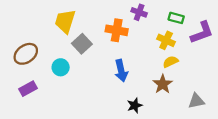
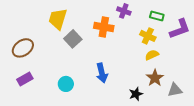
cyan circle: (61, 67) -> (66, 84), moved
blue arrow: (121, 71) -> (102, 73), moved
brown star: (163, 84) -> (155, 78), moved
black star: (135, 105) -> (136, 94), moved

